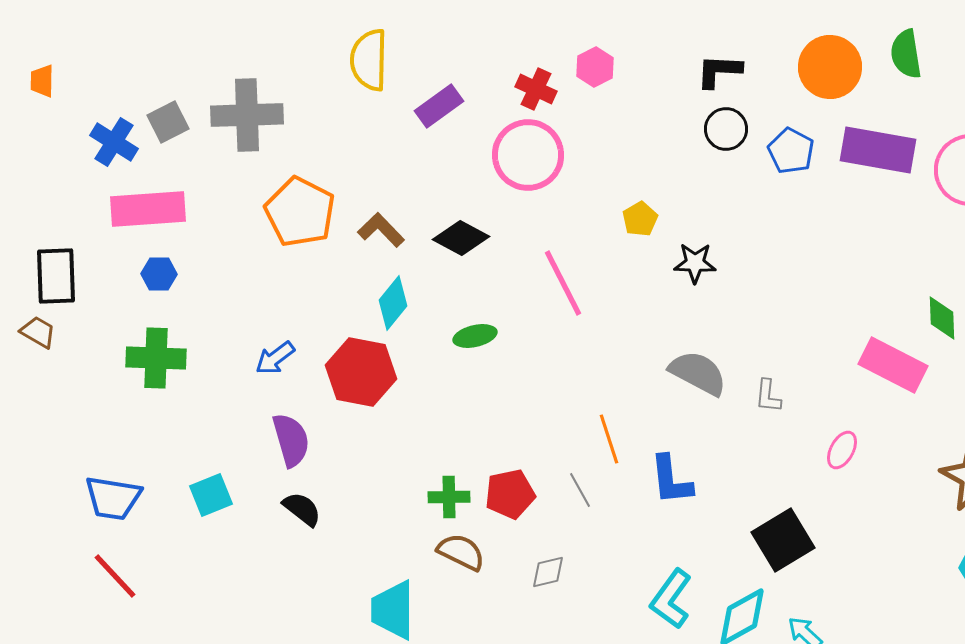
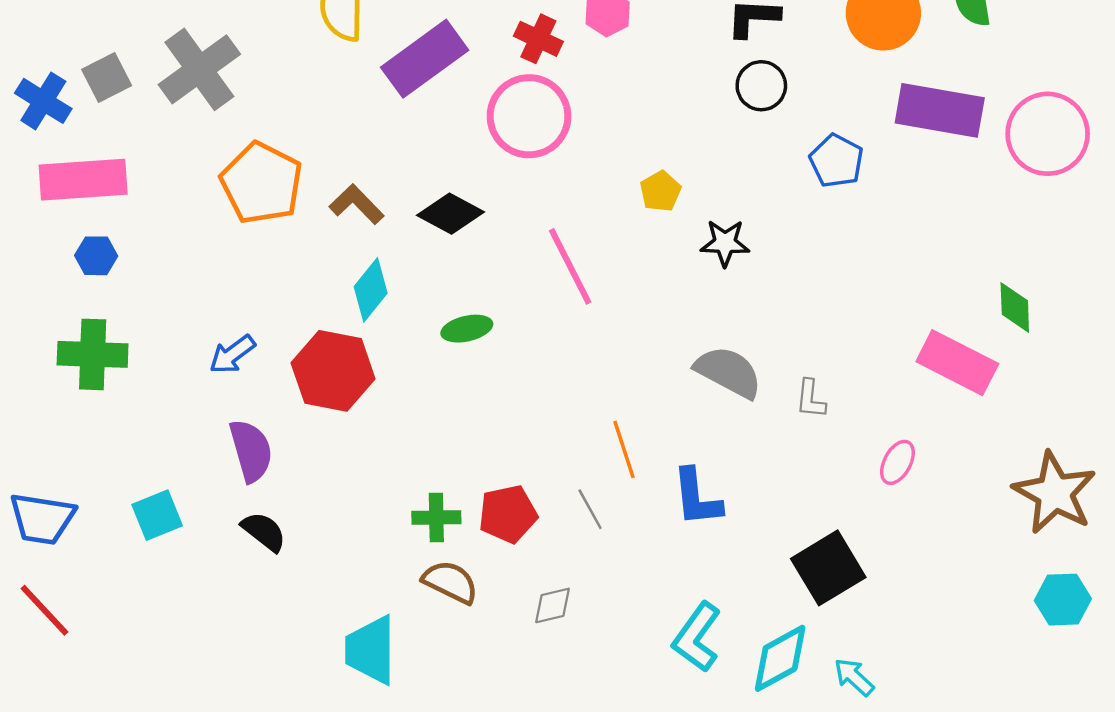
purple rectangle: (439, 106) -> (425, 59), size x1.5
gray cross: (247, 115) -> (199, 69), turned -34
blue pentagon: (791, 151) -> (836, 161), moved

